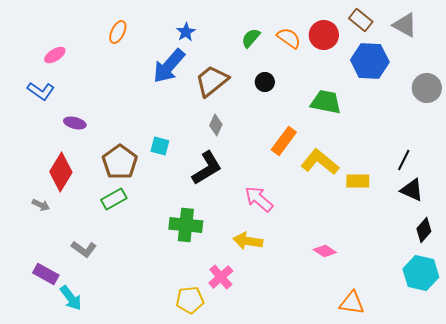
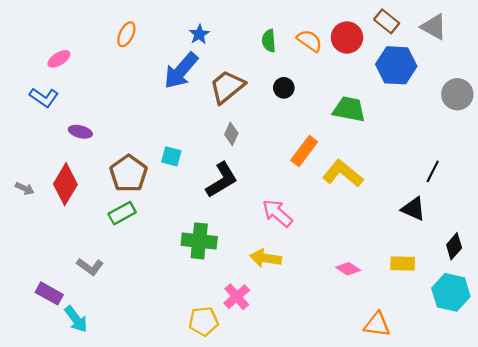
green semicircle: (251, 38) -> (269, 41), turned -45
yellow rectangle: (358, 181) -> (403, 263), moved
black triangle: (412, 190) -> (413, 209), moved
gray arrow: (41, 205) -> (25, 188), moved

